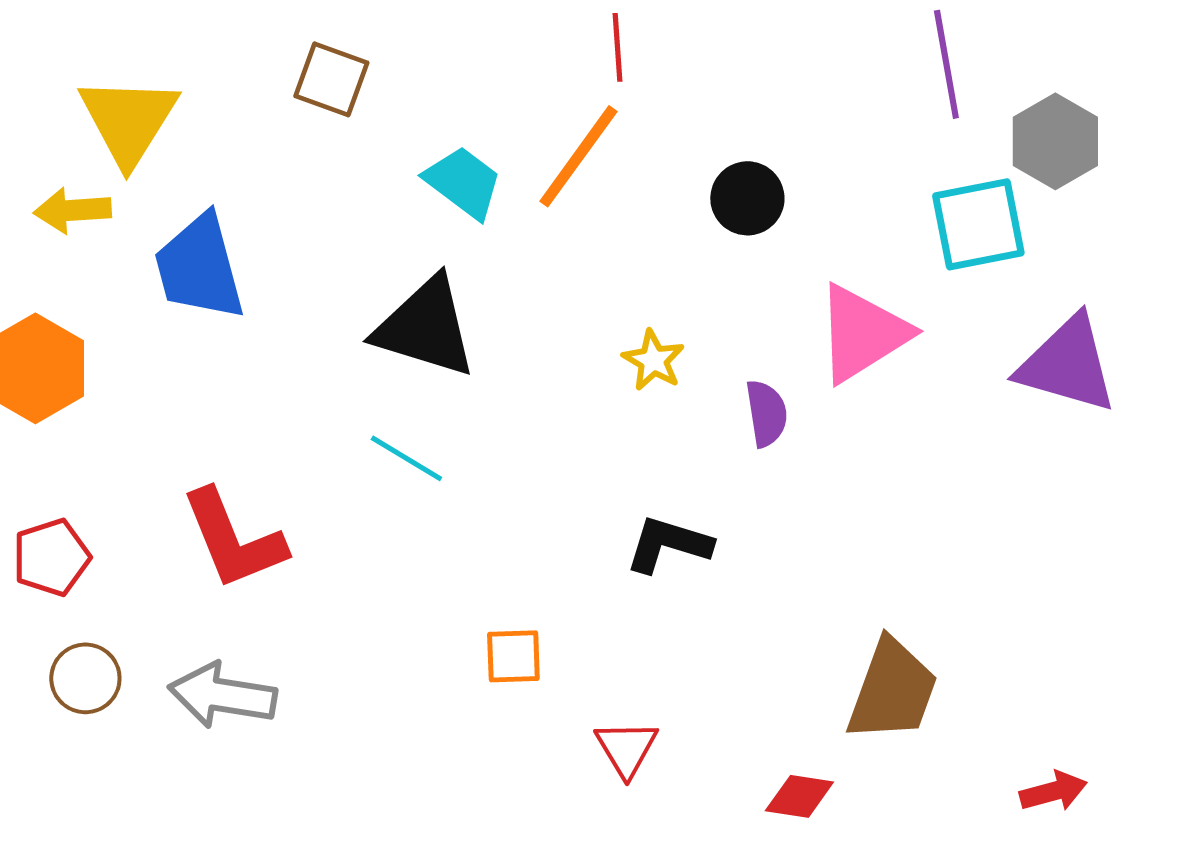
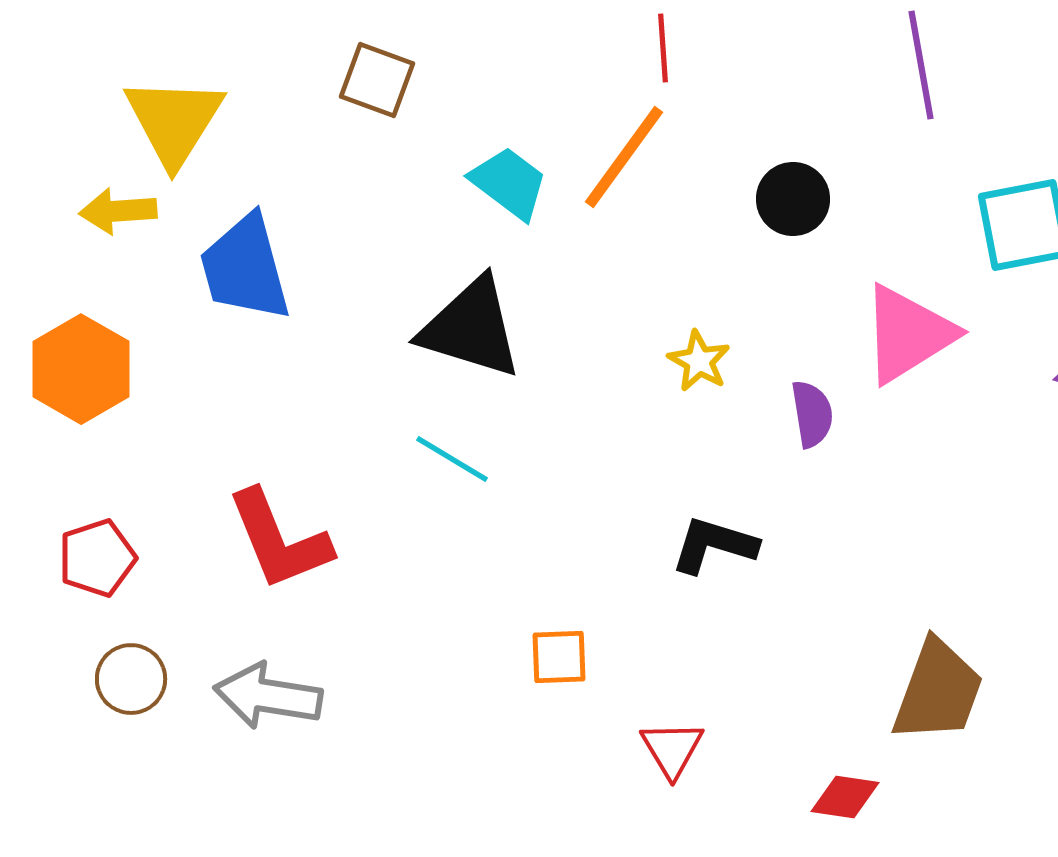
purple line: (946, 64) -> (921, 65), moved

